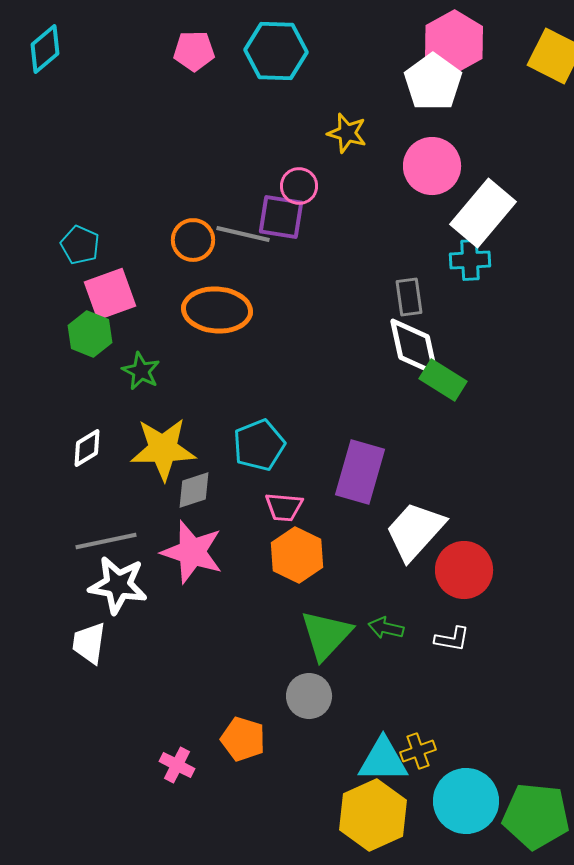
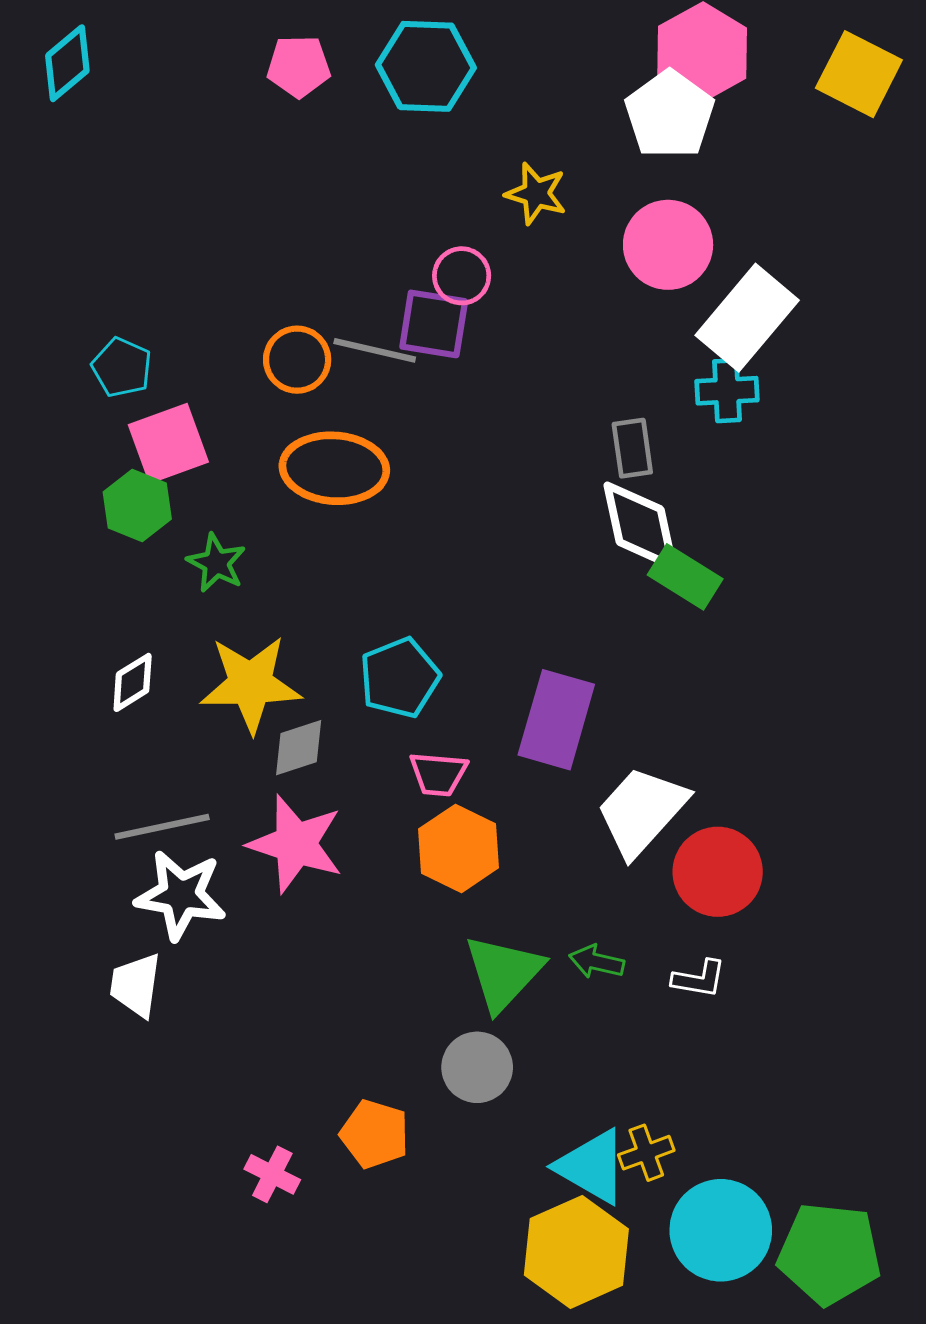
cyan triangle: (383, 760) -> (592, 1167), turned 30

